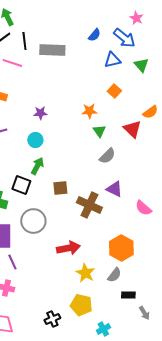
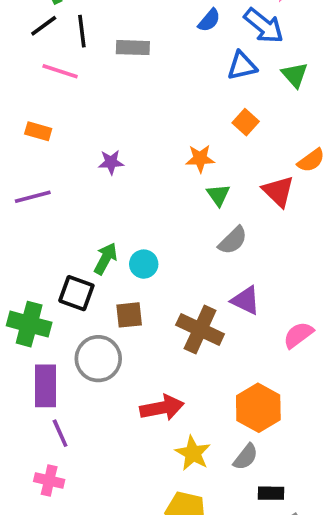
gray rectangle: (52, 50) -> (133, 48), size x0.7
cyan circle: (35, 140) -> (144, 264), moved
brown square: (60, 188) -> (129, 315), moved
pink semicircle: (143, 208) -> (298, 335), turned 102

